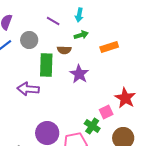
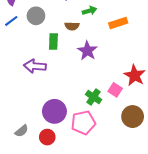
green rectangle: (46, 65) -> (53, 41), size x0.7
pink square: (106, 112) -> (115, 90), turned -32
green cross: (92, 126) -> (94, 97), moved

